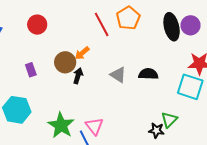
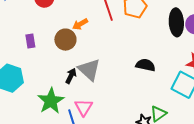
orange arrow: (82, 53) -> (80, 24), moved
gray triangle: (118, 75) -> (89, 70), moved, size x1.4
black arrow: (78, 76) -> (71, 76), moved

